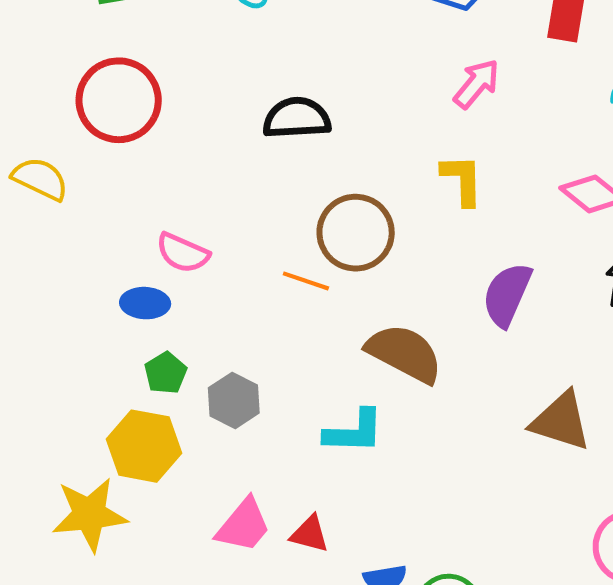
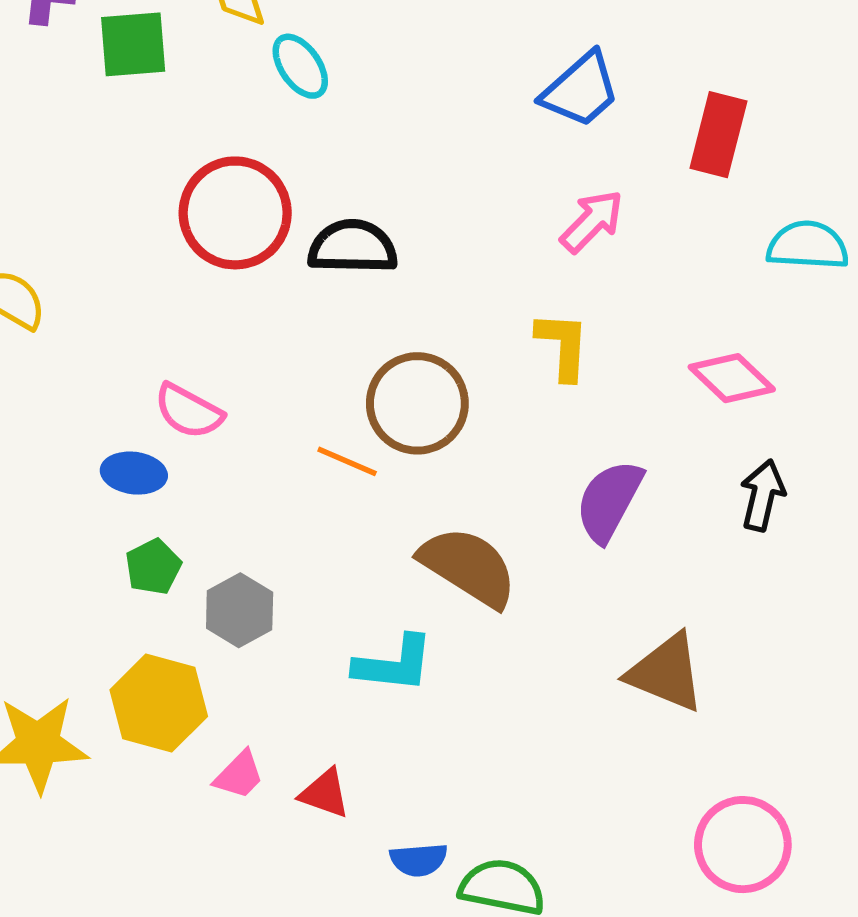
red circle: (119, 100) -> (235, 213), moved
yellow hexagon: (144, 446) -> (159, 703), moved
pink trapezoid: (244, 525) -> (239, 775), size x0.7

